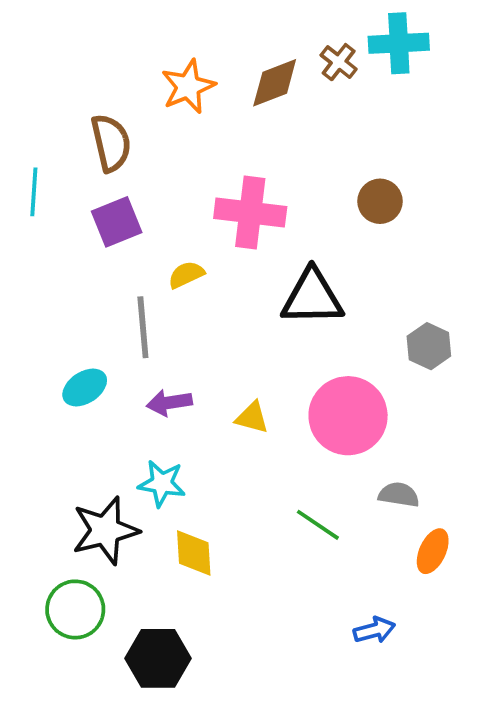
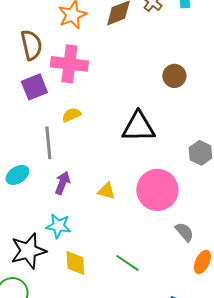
pink cross: (250, 213) -> (69, 64), moved
purple arrow: (169, 403) -> (62, 183), turned 120
gray semicircle: (399, 495) -> (184, 232), turned 40
green line: (318, 525) -> (127, 263), moved

